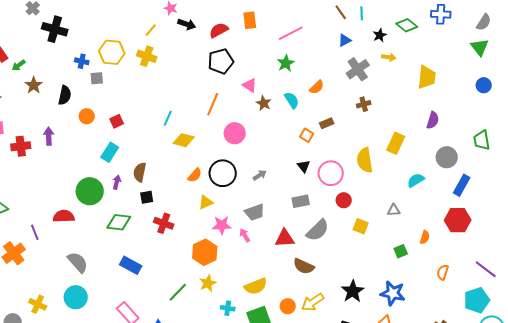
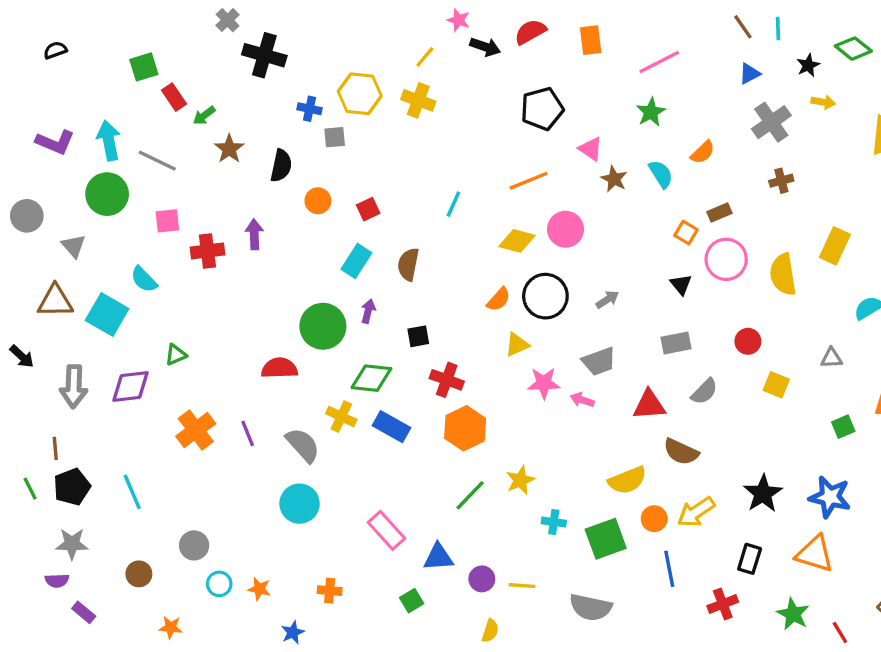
red semicircle: (219, 30) -> (530, 32), moved
orange line: (213, 104) -> (529, 181), turned 45
yellow diamond: (184, 140) -> (517, 241), moved
brown semicircle: (140, 172) -> (408, 264), moved
pink circle: (331, 173) -> (726, 259), moved
gray semicircle: (318, 230) -> (704, 392), size x0.7
purple line: (35, 232) -> (248, 433), moved
pink arrow: (245, 235) -> (582, 400), turned -40
orange hexagon: (205, 252) -> (465, 428), moved
blue rectangle: (131, 265) -> (392, 427), moved
yellow semicircle: (256, 286) -> (627, 480), moved
yellow cross: (38, 304) -> (341, 417), moved

